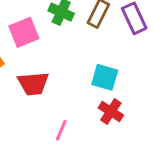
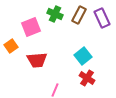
cyan square: (105, 77) -> (83, 56), turned 36

